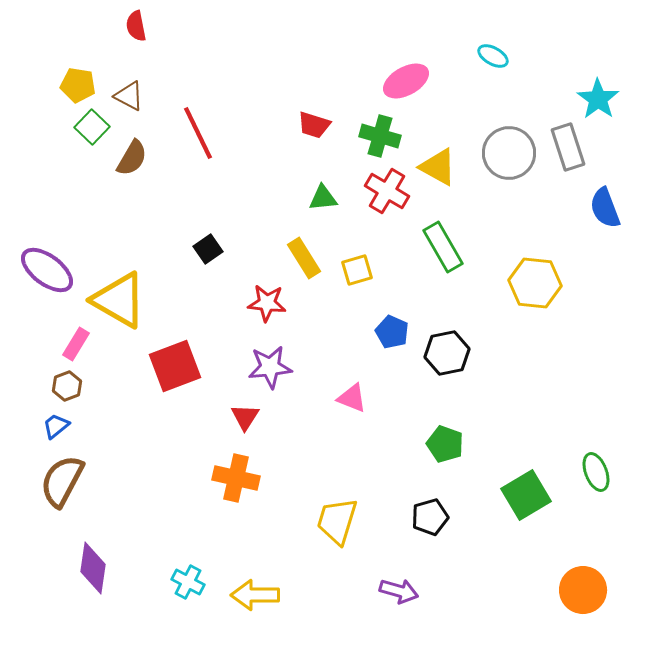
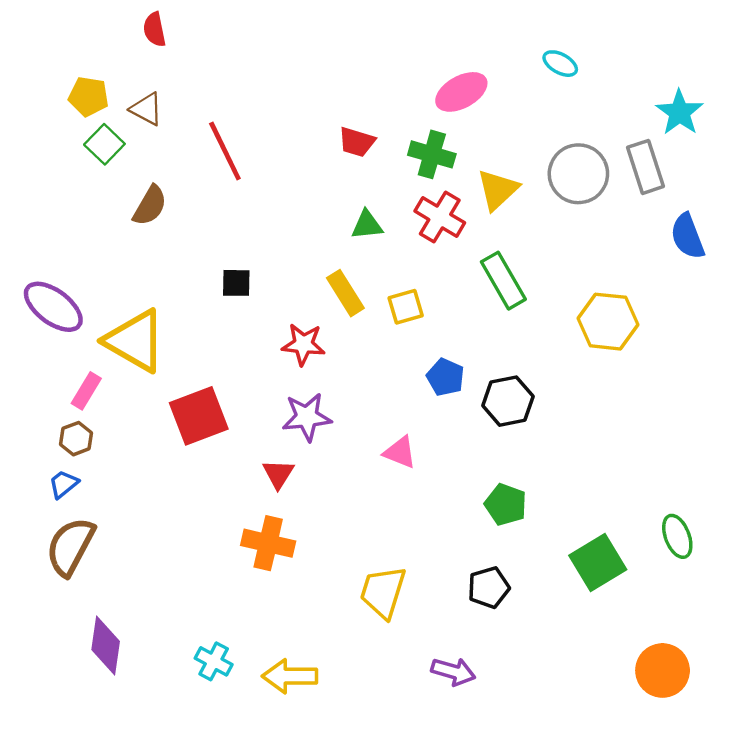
brown semicircle: (132, 158) -> (150, 206), moved
yellow triangle: (438, 167) -> (498, 190), turned 48
black square: (208, 249) -> (236, 283), turned 36

